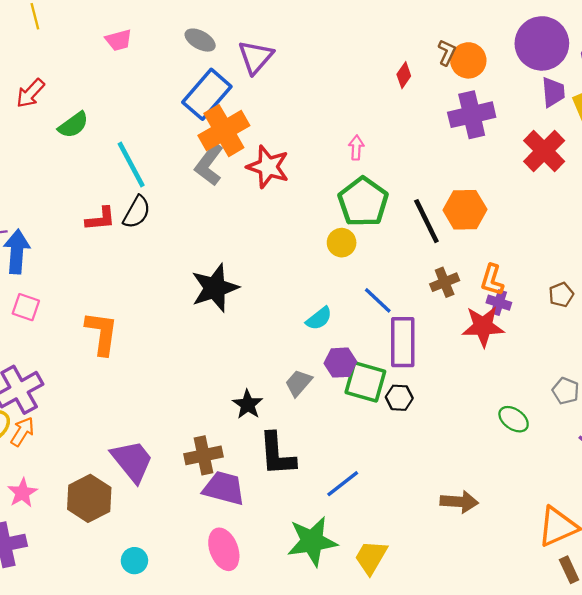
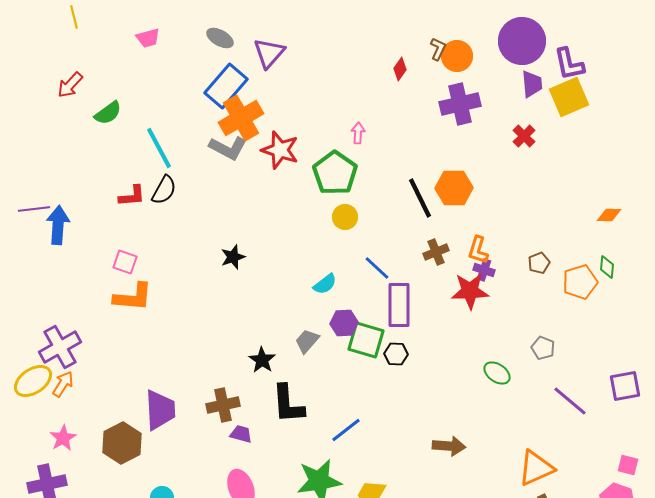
red cross: (544, 151) -> (524, 136), size x0.6
gray L-shape: (209, 165) -> (228, 148), turned -99
green pentagon: (363, 202) -> (335, 173), moved
black star: (215, 288) -> (233, 257), size x0.6
pink square: (26, 307) -> (125, 262), moved
orange L-shape: (102, 333) -> (133, 297), turned 87
purple trapezoid: (132, 461) -> (160, 410), turned 36
purple trapezoid: (224, 488) -> (241, 434), size x0.6

